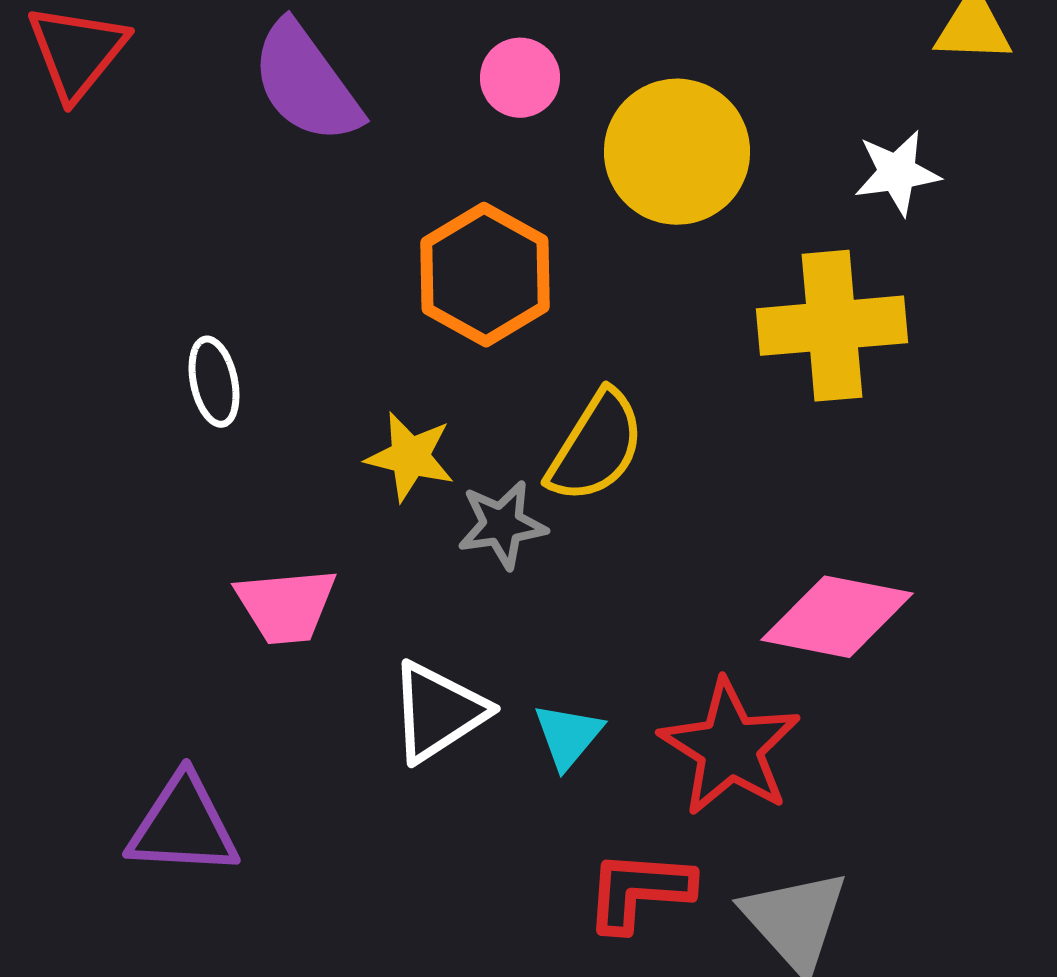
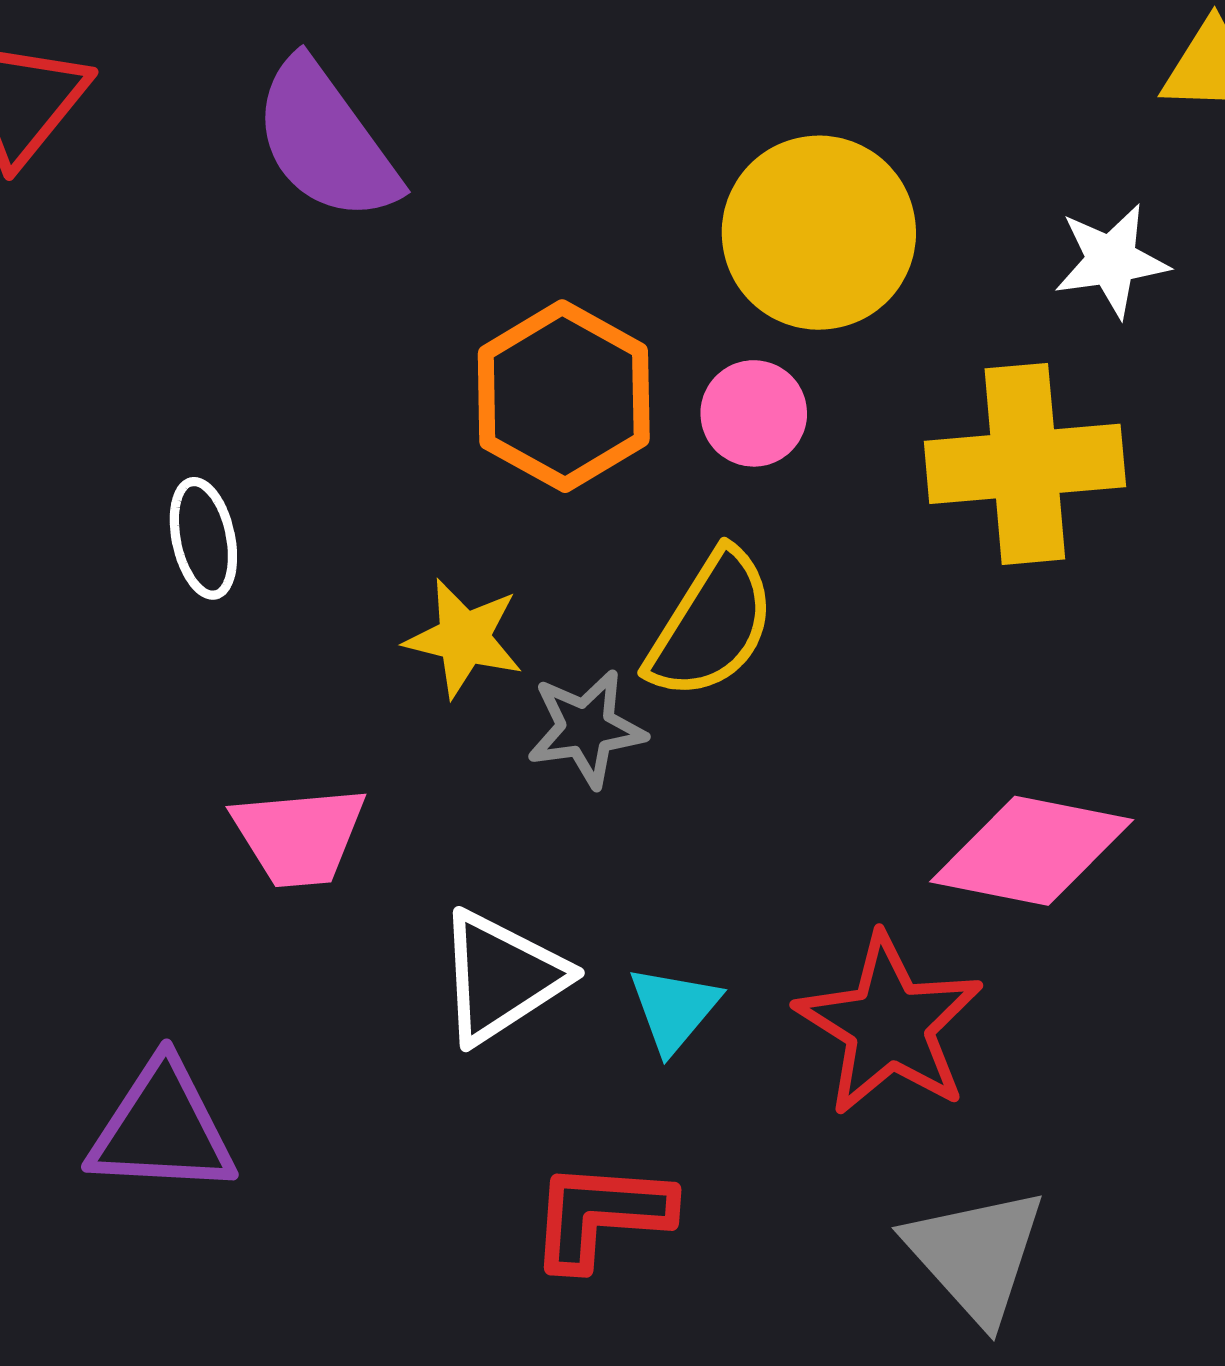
pink circle: (520, 78) -> (754, 413), moved
red L-shape: (639, 891) -> (601, 1215), moved

